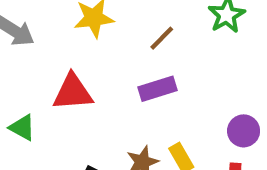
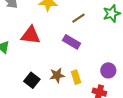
purple rectangle: (157, 89) -> (71, 42), turned 36

